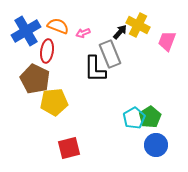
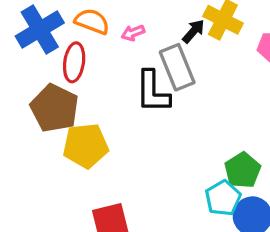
cyan pentagon: (134, 118) -> (223, 198), moved

